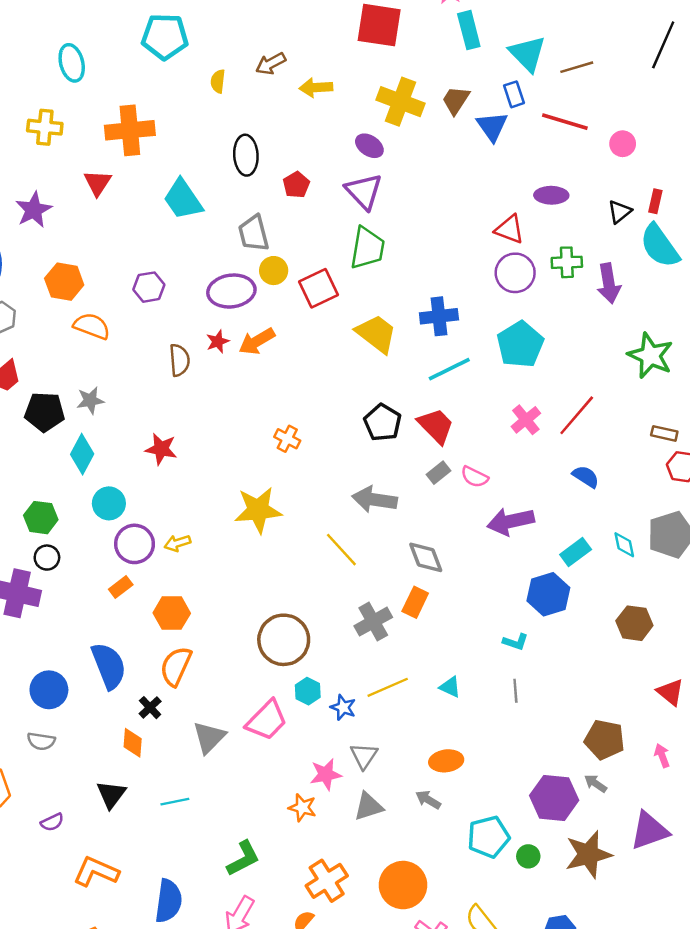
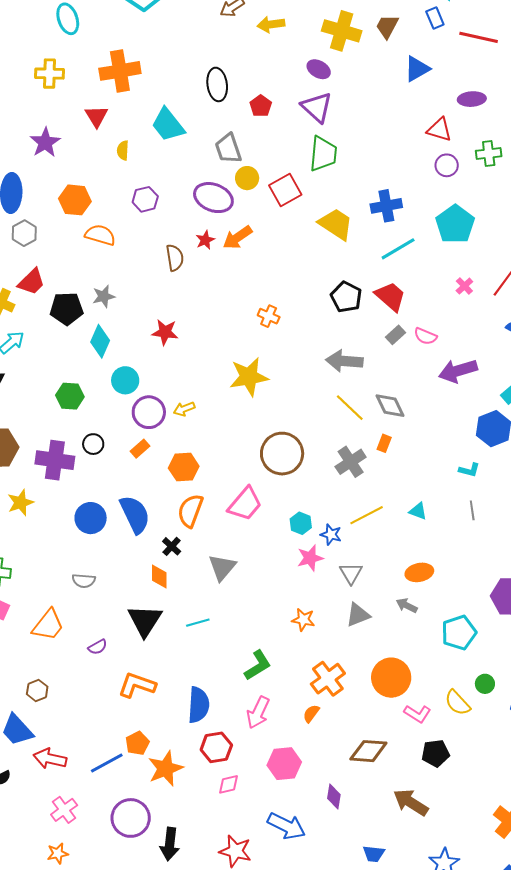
yellow semicircle: (218, 81) -> (123, 150), moved
blue triangle: (492, 126) -> (417, 69), moved, turned 40
purple circle: (515, 273) -> (447, 165), size x0.7
purple ellipse: (231, 291) -> (213, 198), turned 33
pink cross: (526, 420) -> (464, 286), size x0.7
yellow line: (341, 550) -> (350, 408), moved
black circle: (47, 558) -> (93, 444), moved
orange rectangle: (415, 602) -> (384, 443), size x0.7
brown circle: (284, 640) -> (282, 454), moved
blue circle: (49, 690) -> (91, 518), moved
pink trapezoid: (267, 720) -> (245, 504), moved
pink star: (326, 774) -> (310, 558), moved
black triangle: (111, 794) -> (145, 621), size x1.4
green circle: (528, 856) -> (485, 684), moved

